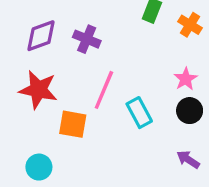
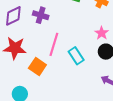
orange square: (73, 124) -> (37, 67), turned 30

